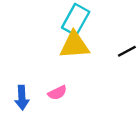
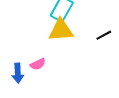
pink semicircle: (57, 93) -> (38, 64), moved

